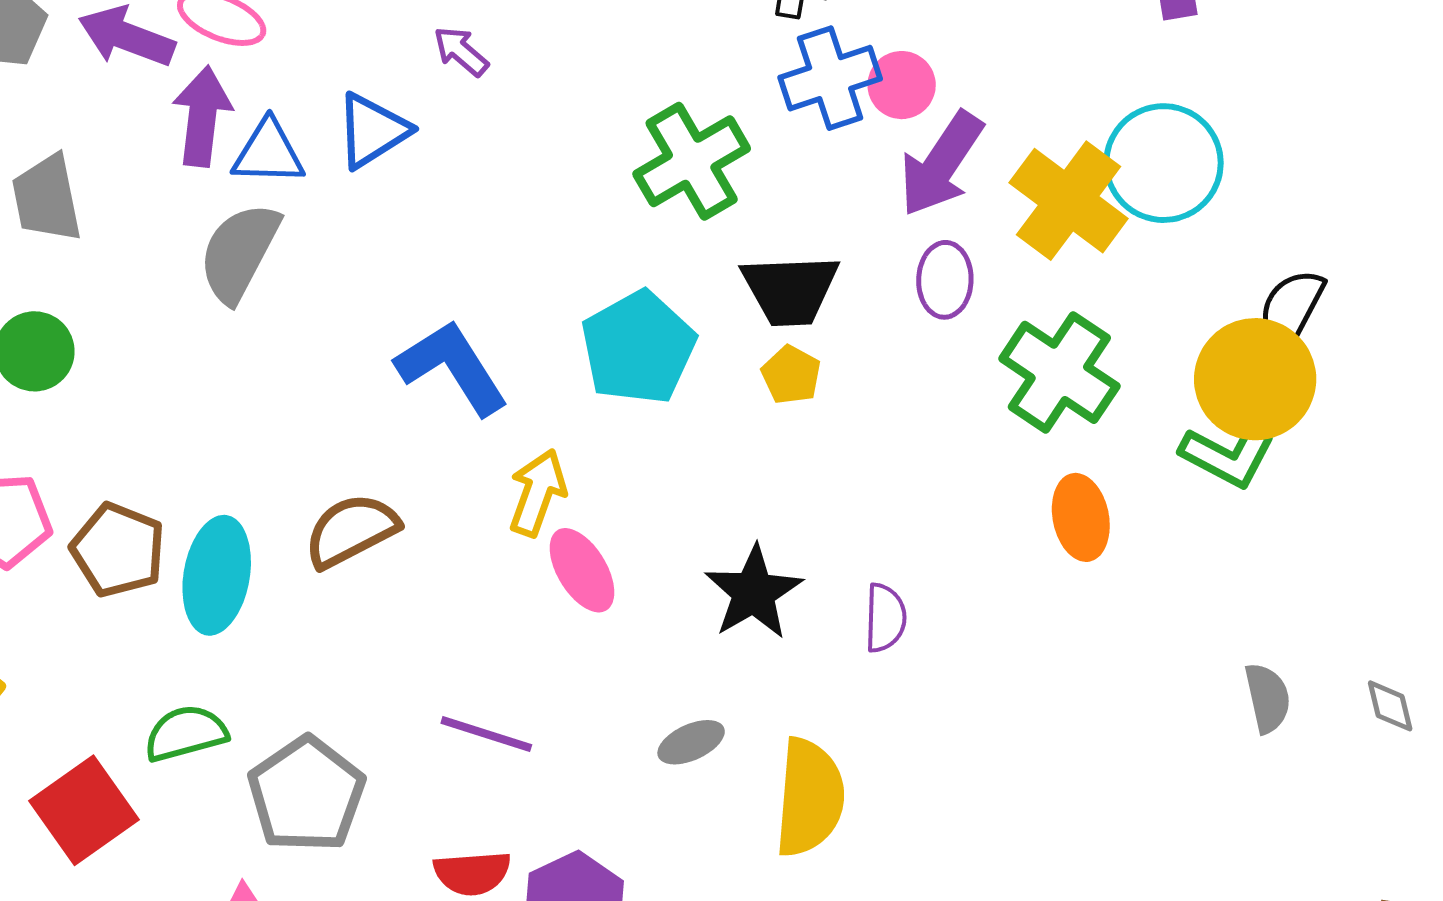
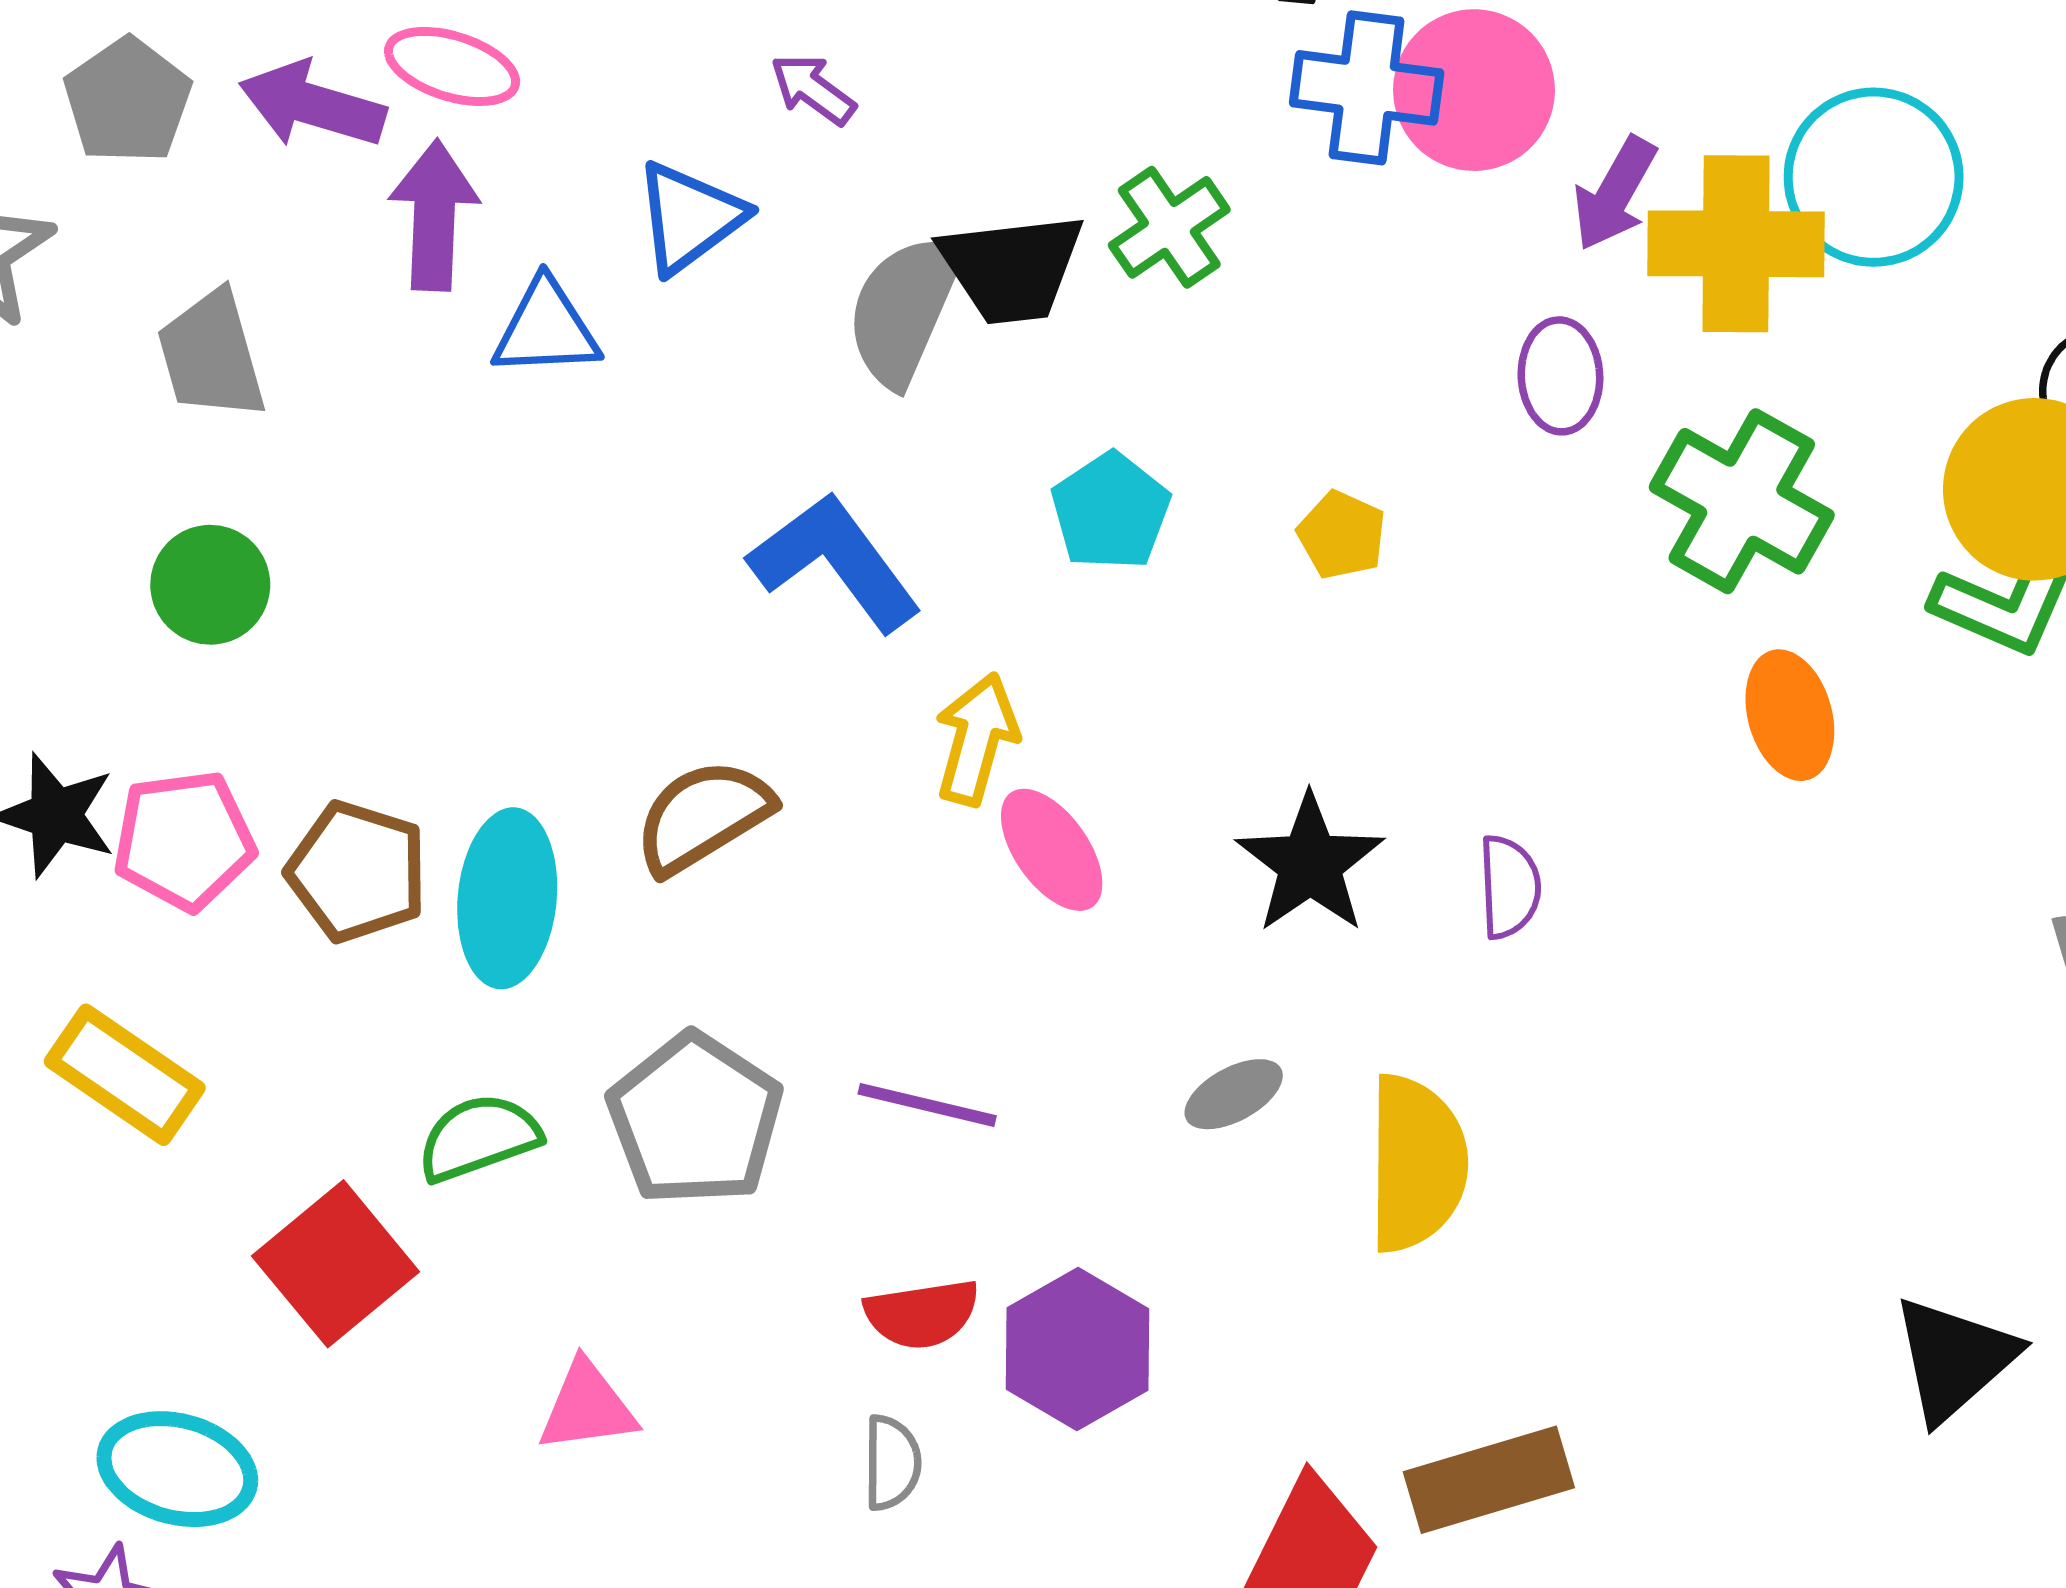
blue cross: (830, 78) -> (1367, 88), turned 30
pink circle: (902, 85) -> (1474, 90), size x1.6
blue triangle: (268, 153) -> (546, 329), moved
green cross: (692, 161) -> (1169, 227), size x0.7
purple arrow: (941, 164) -> (1615, 194), moved, size x0.7
yellow cross: (1069, 201) -> (1736, 244), turned -32
gray semicircle: (239, 252) -> (904, 310), moved
black trapezoid: (790, 290) -> (1012, 268), moved
cyan pentagon: (638, 348) -> (1111, 511), size x0.7
gray pentagon: (306, 794) -> (695, 1119), moved

